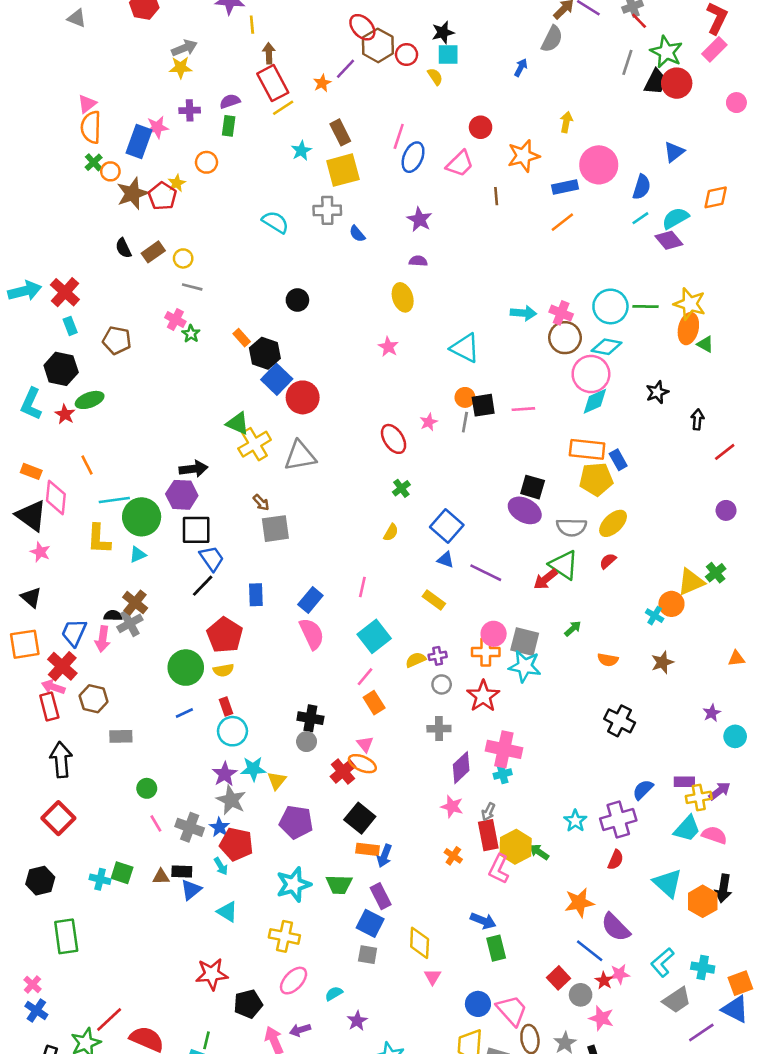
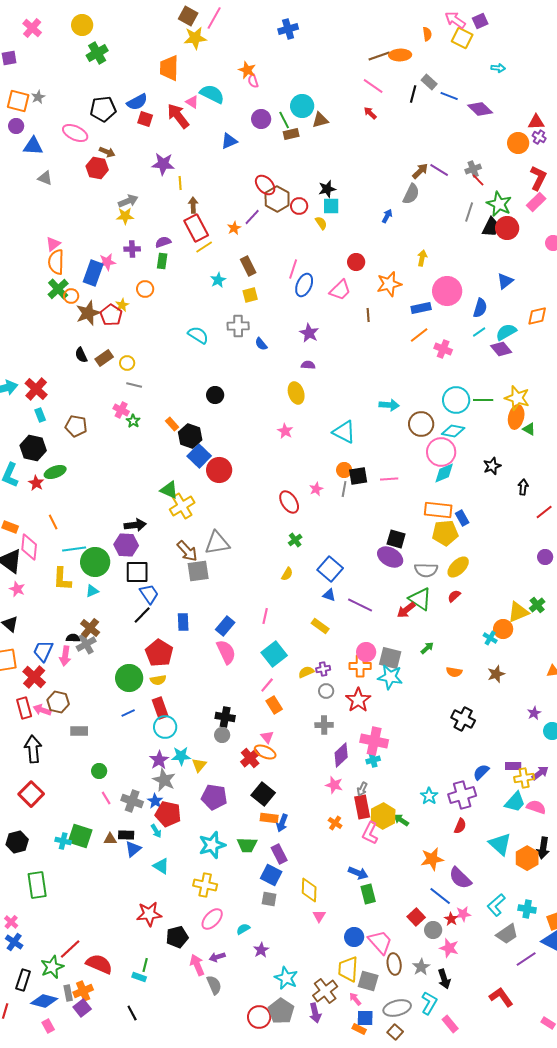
green cross: (94, 162) -> (58, 289), size x1.5
yellow square: (343, 170) -> (250, 295), size x0.6
pink cross: (561, 313) -> (443, 349), moved
gray triangle: (300, 456) -> (217, 543), moved
brown arrow: (261, 503) -> (187, 551), size x1.6
pink arrow: (53, 687) -> (42, 710), moved
red rectangle: (226, 707) -> (160, 708), size x1.5
green square: (122, 873) -> (80, 836), size x1.4

